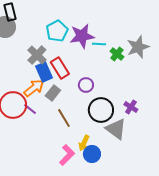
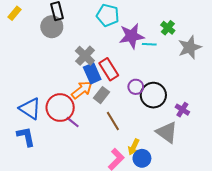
cyan pentagon: (57, 31) -> (108, 15), moved, turned -30
green cross: (117, 54) -> (168, 28), moved
purple line: (30, 109) -> (73, 122), moved
black circle: (101, 110) -> (153, 95), moved

